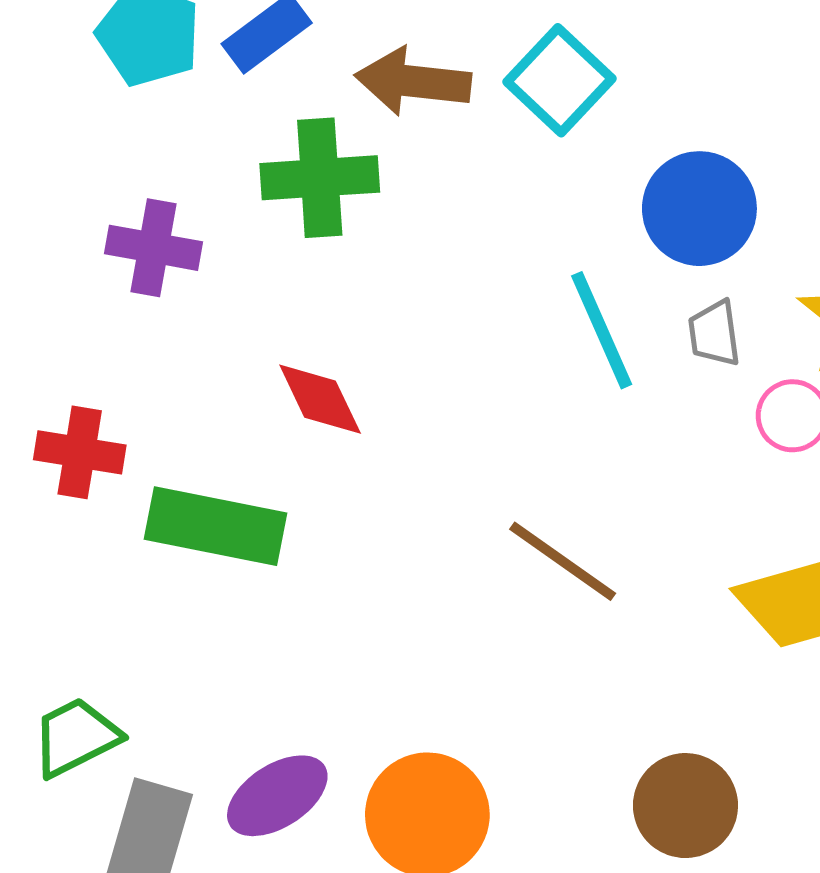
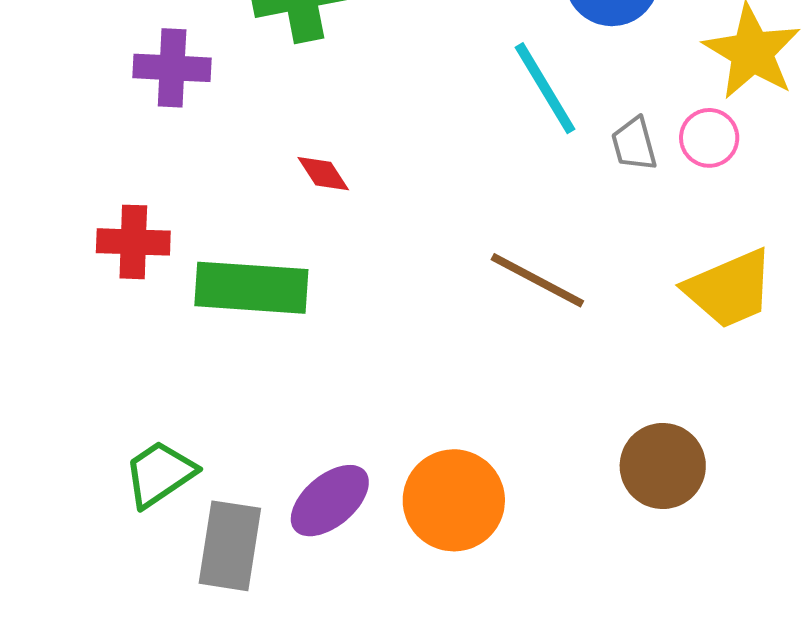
gray trapezoid: (714, 333) -> (634, 144), moved
red diamond: (320, 399) -> (323, 174), size x0.7

